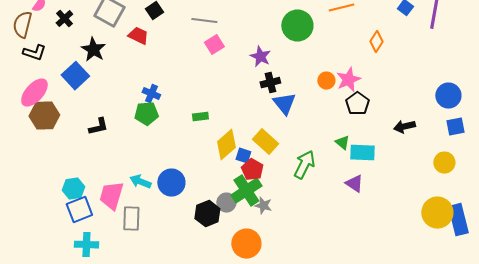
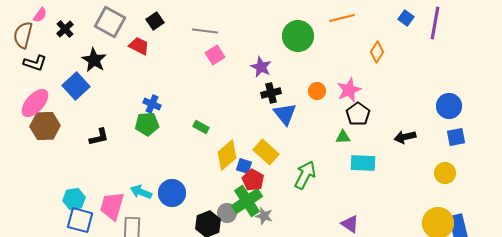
orange circle: (326, 81) -> (317, 91), moved
green rectangle: (200, 117) -> (201, 127), turned 35
green triangle: (342, 143) -> (343, 137), moved, turned -42
purple triangle: (354, 184) -> (350, 224), moved
blue square: (79, 210) -> (80, 220), turned 36

